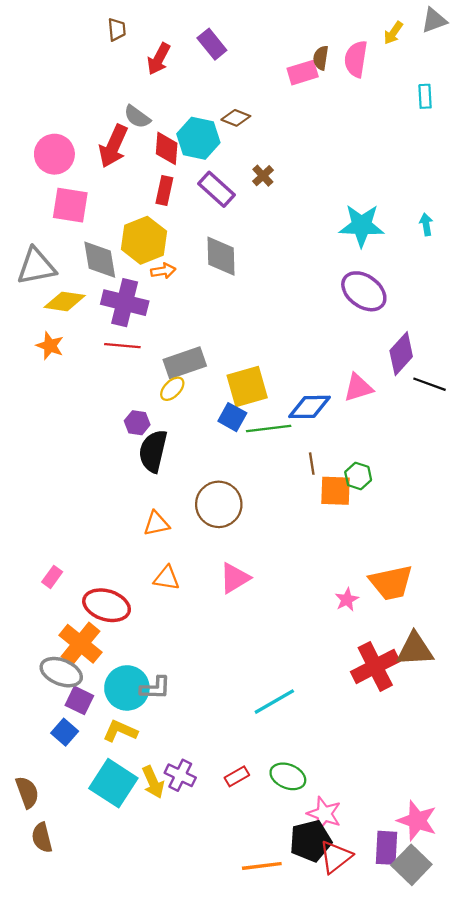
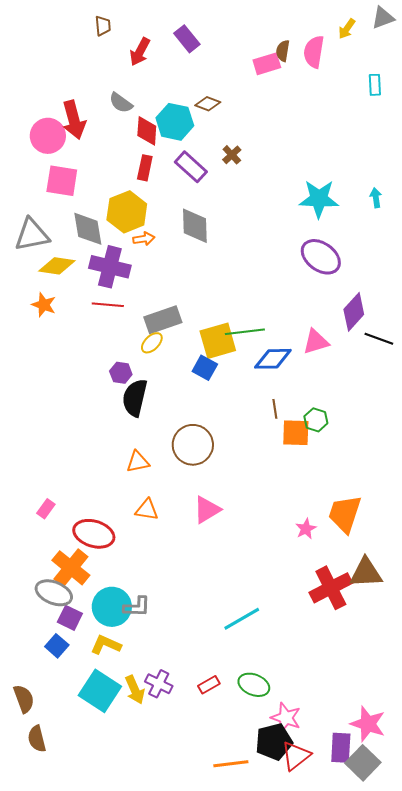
red arrow: (113, 146) -> (74, 120), moved, turned -39
green line: (269, 428) -> (245, 332), moved
orange trapezoid: (391, 583) -> (345, 514), turned 120

